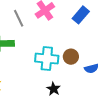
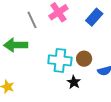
black star: (53, 89) -> (74, 82), moved

